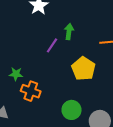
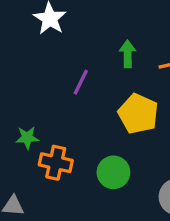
green arrow: (69, 32) -> (128, 54), moved
green circle: (72, 110) -> (113, 172), moved

